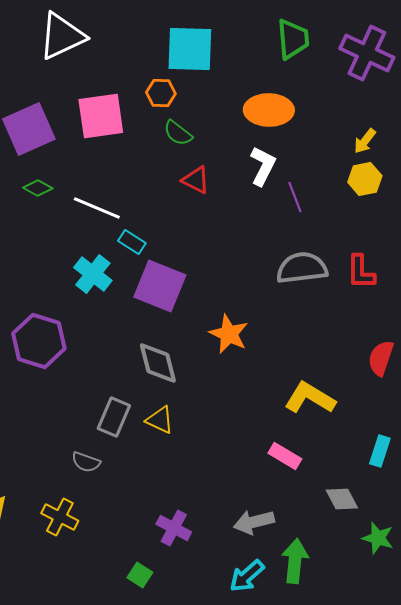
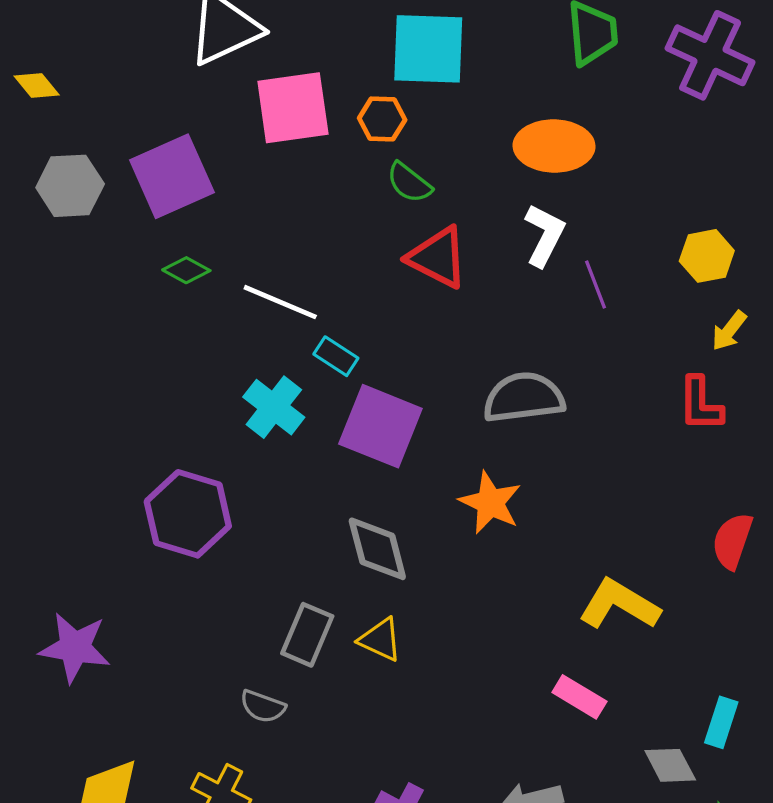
pink square: (101, 116) -> (293, 108), moved
yellow arrow: (365, 141) -> (729, 331), moved
red triangle: (196, 180) -> (438, 257), size x1.4
gray semicircle: (302, 268) -> (524, 398), moved
cyan rectangle: (380, 451) -> (721, 722), moved

